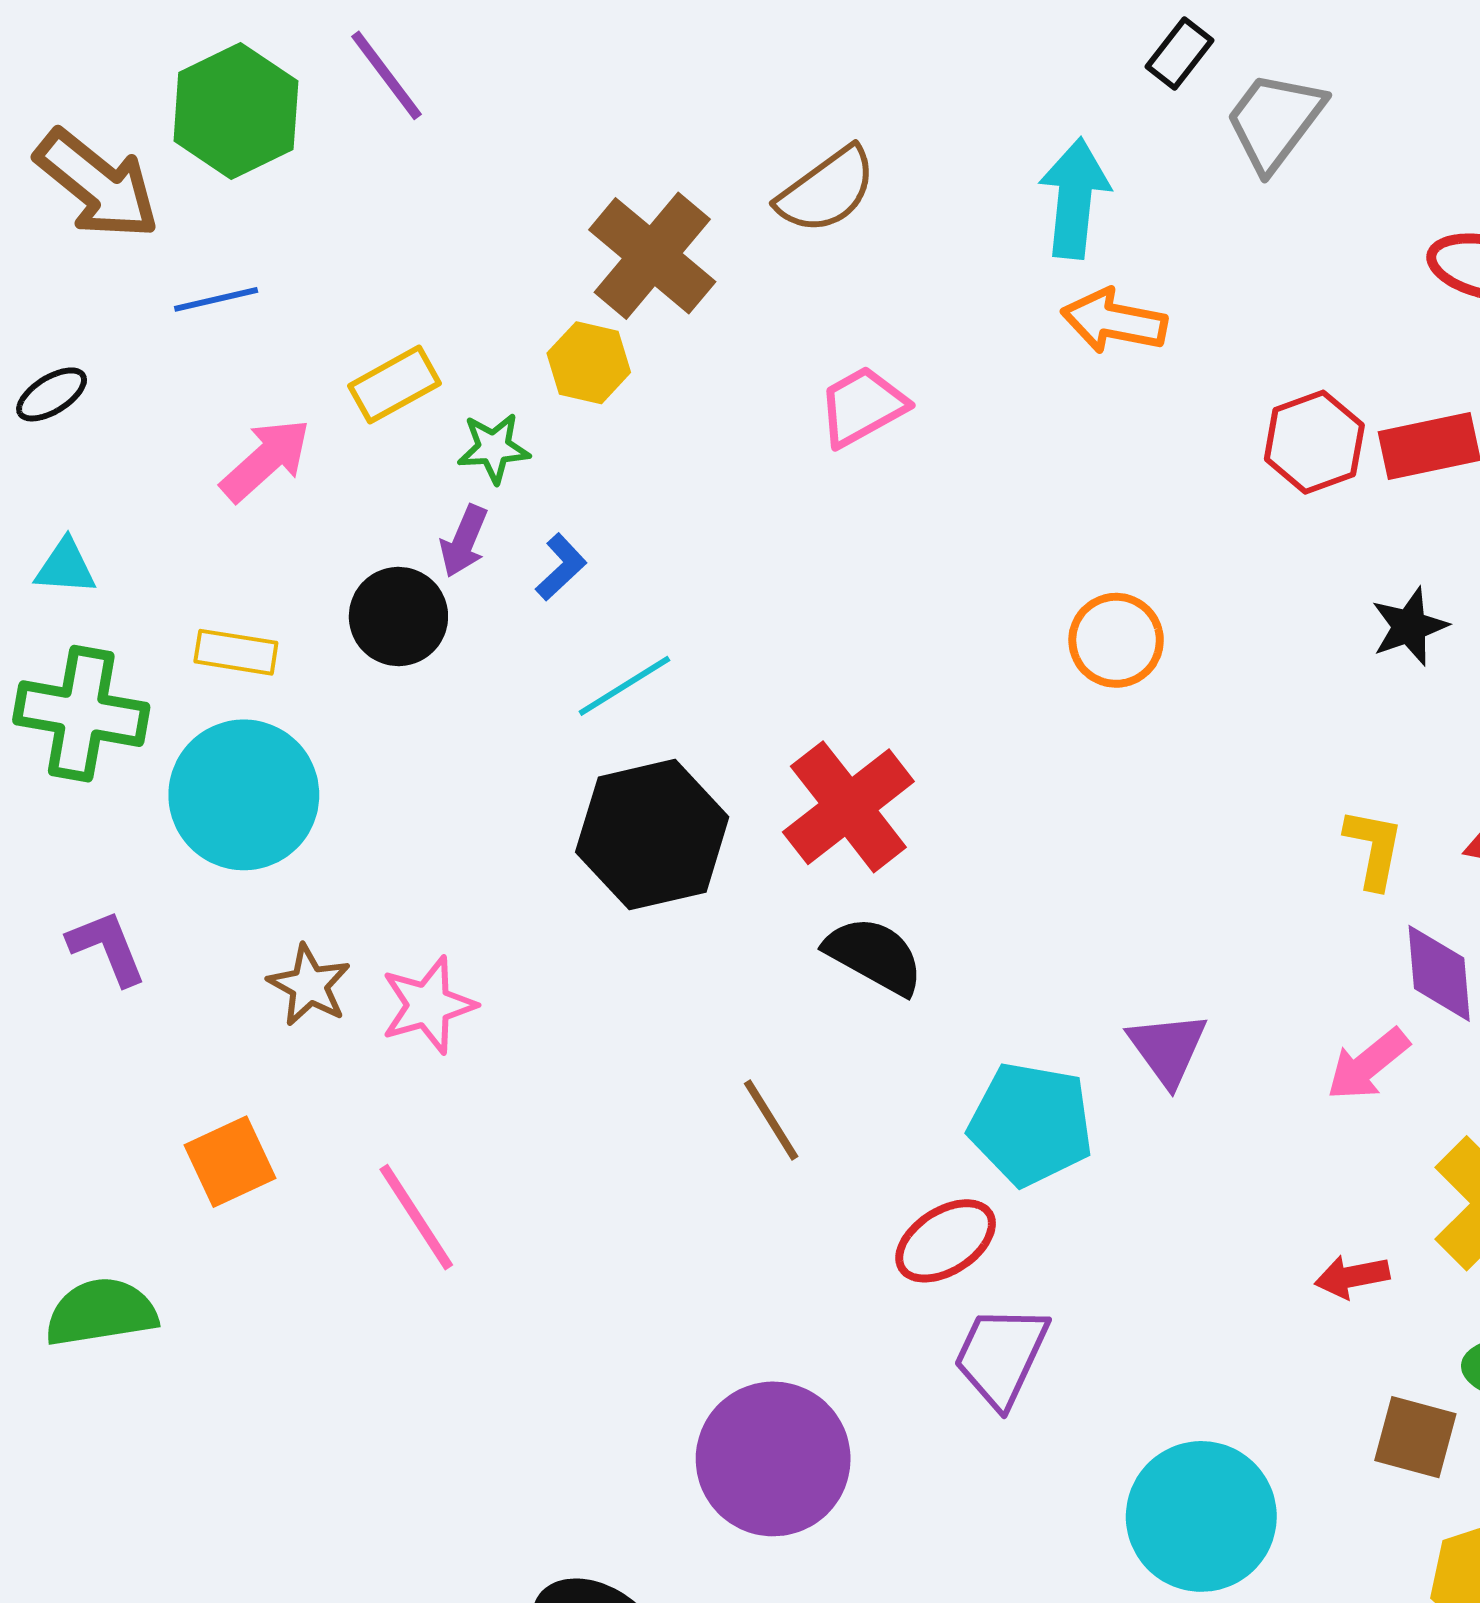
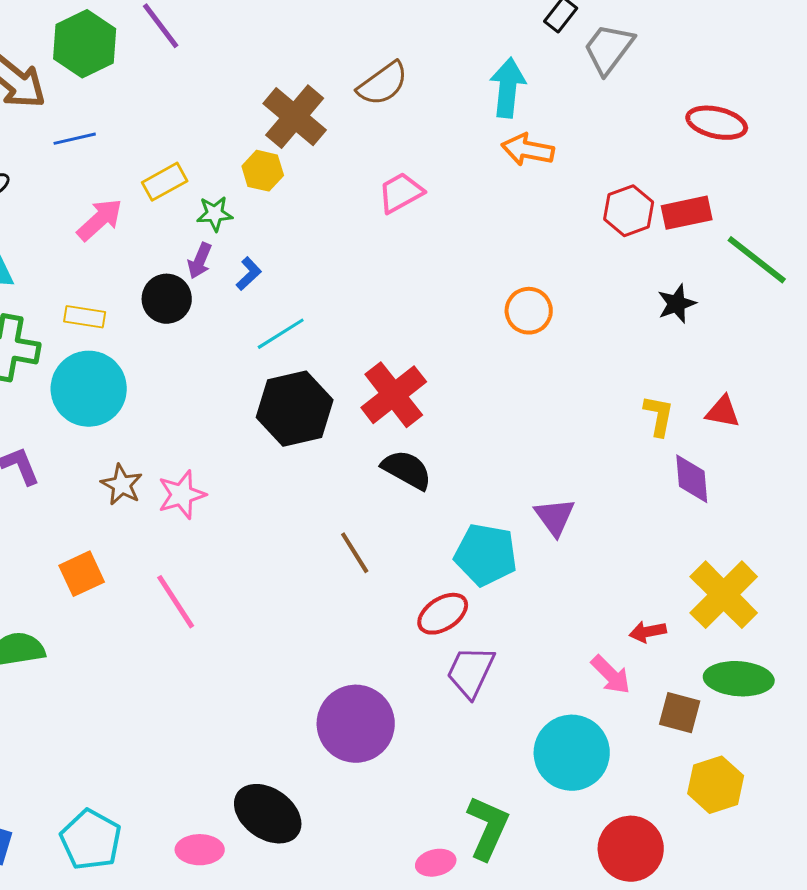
pink arrow: (1368, 1064) -> (611, 675), moved, turned -96

